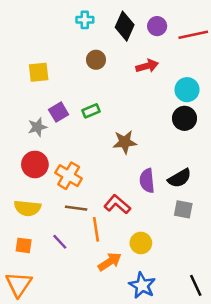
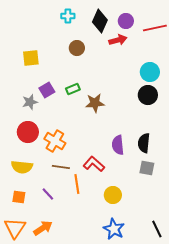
red arrow: (147, 66) -> (118, 40), moved
brown star: (125, 142) -> (95, 103), moved
black semicircle: (180, 178) -> (144, 143), turned 126
orange arrow: (110, 262) -> (43, 228), moved

